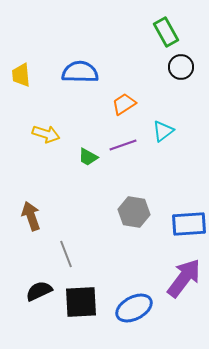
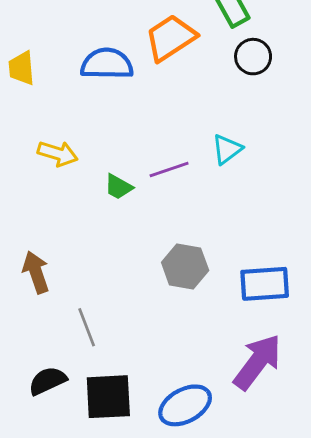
orange trapezoid: (124, 104) -> (171, 38), moved, size x1.5

